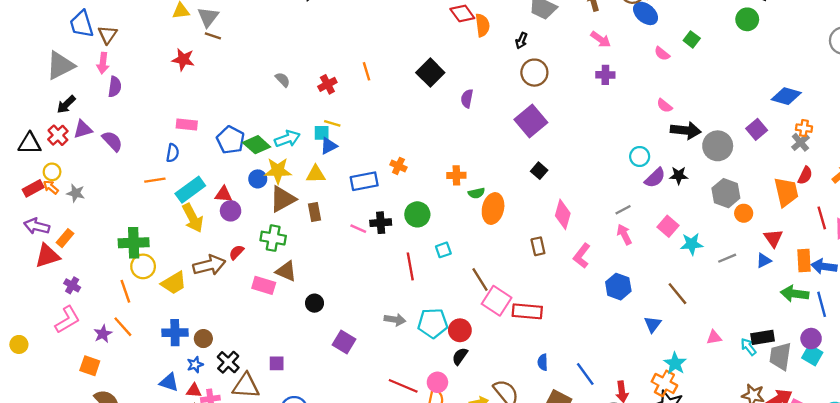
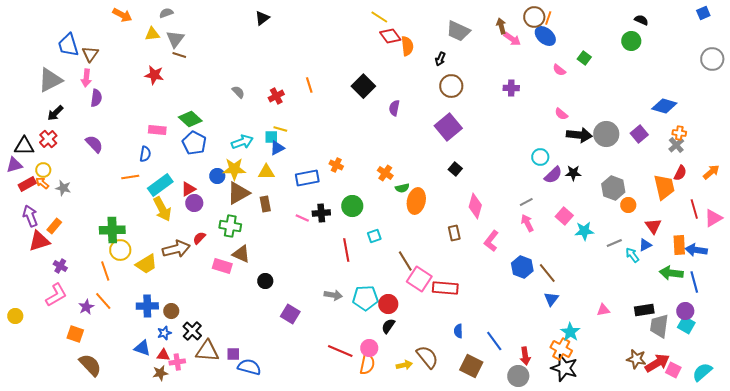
pink arrow: (601, 39) -> (512, 39), moved
purple triangle: (83, 129) -> (14, 165), moved
green diamond: (257, 145) -> (190, 119), moved
gray circle: (718, 146) -> (606, 134), moved
orange cross: (456, 175) -> (385, 173), turned 35
red triangle: (223, 194) -> (188, 189), turned -35
purple arrow: (37, 226) -> (30, 216), turned 55
brown line: (677, 294) -> (547, 273), moved
cyan arrow: (748, 347) -> (632, 255), moved
purple square: (277, 363) -> (233, 354), moved

